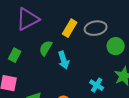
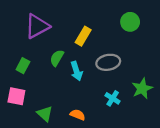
gray ellipse: (96, 28) -> (108, 62), moved
green circle: (116, 46) -> (130, 22), moved

